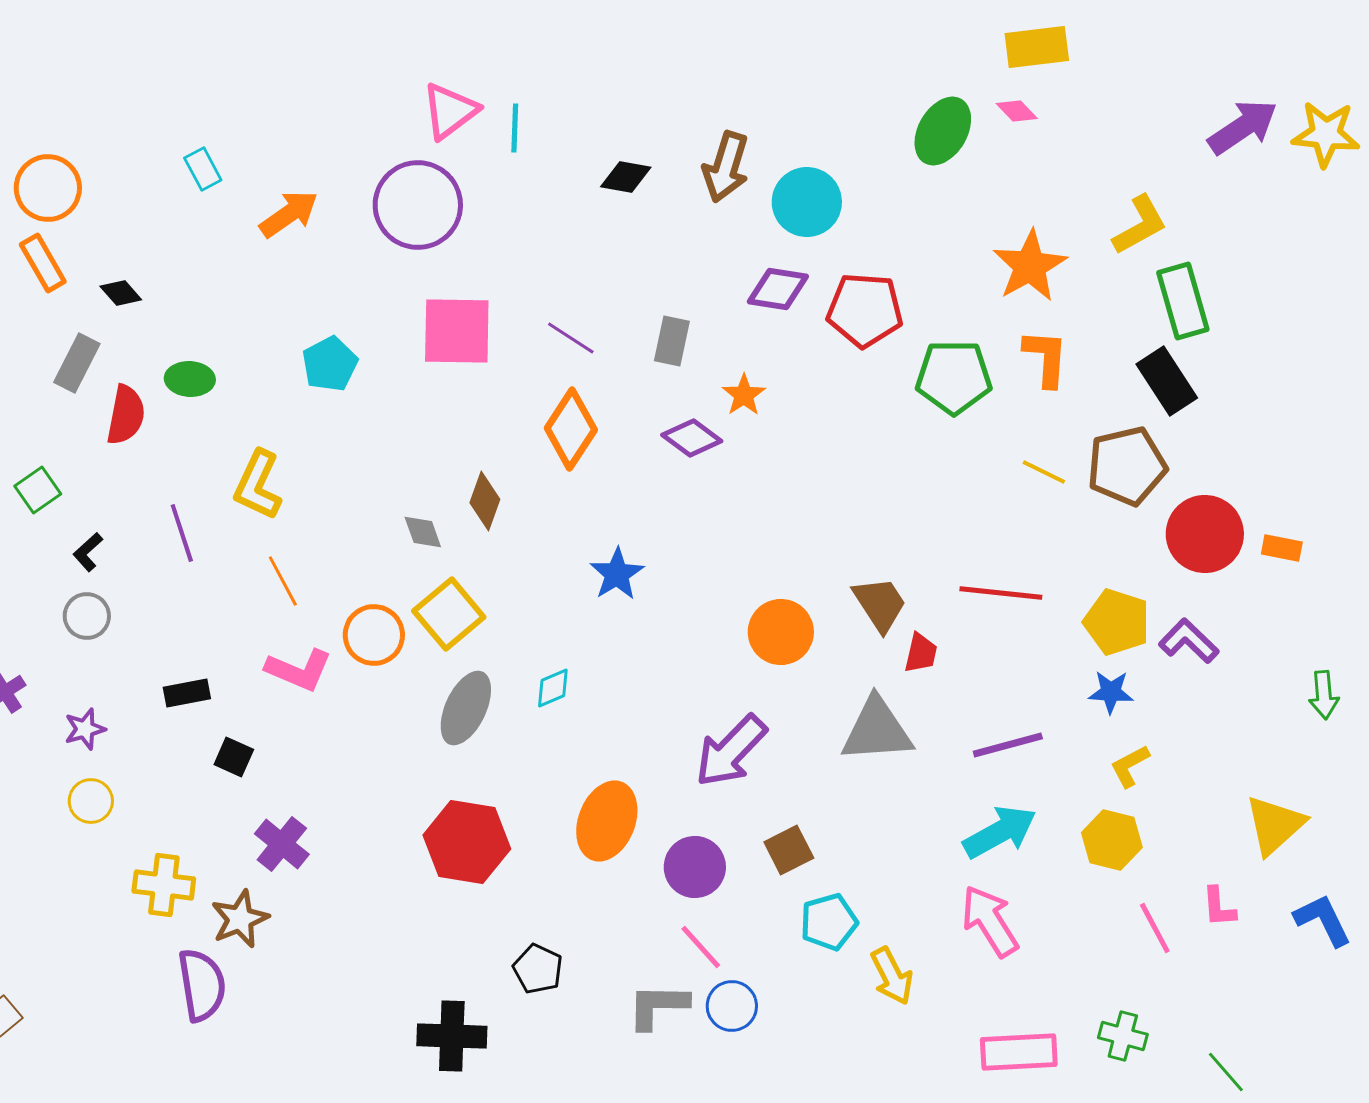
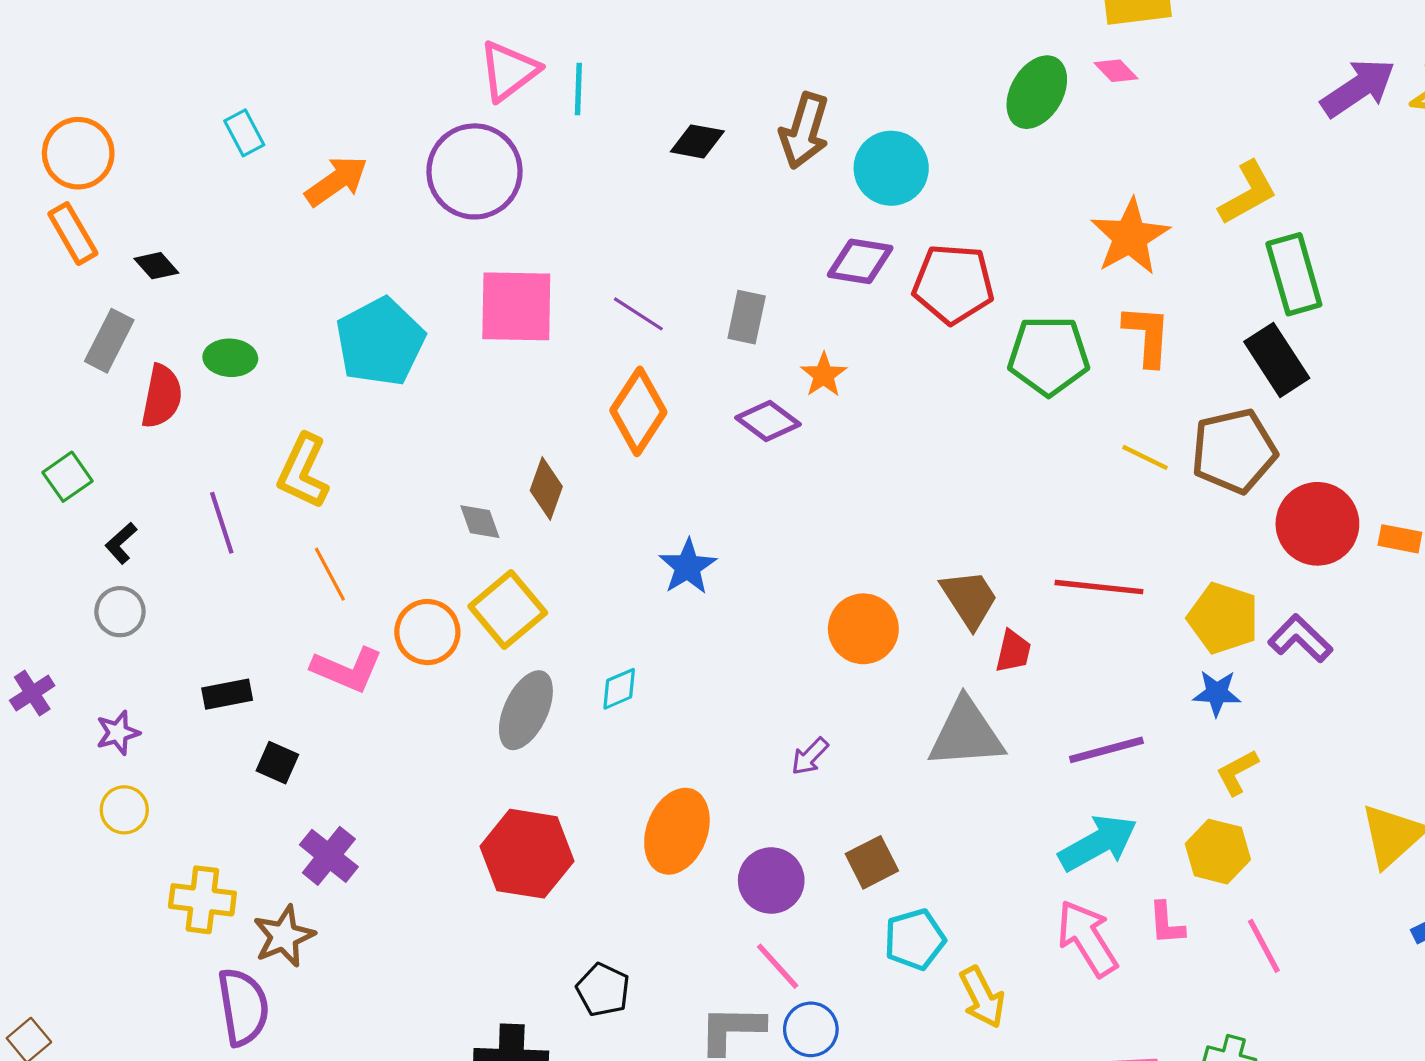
cyan pentagon: (330, 364) -> (380, 342), size x1.5
purple arrow: (731, 751) -> (810, 756), size x0.5
pink L-shape: (1219, 907) -> (1166, 923), moved

